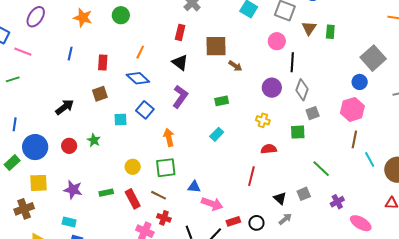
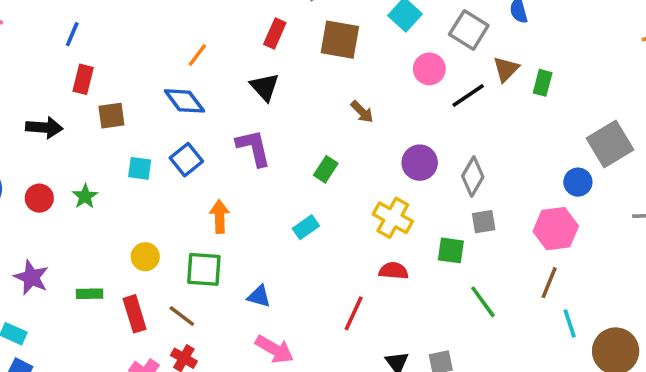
pink circle: (277, 41) -> (429, 69), moved
brown square: (216, 46) -> (340, 40), moved
red rectangle: (103, 62) -> (83, 79), moved
black line: (292, 62) -> (468, 96), moved, turned 42
purple L-shape: (180, 97) -> (254, 148), turned -60
green rectangle: (222, 101) -> (326, 169), turned -56
black arrow: (65, 107) -> (44, 127), turned 30
yellow cross: (263, 120) -> (393, 218), size x1.5
green line: (321, 169) -> (483, 302), moved
blue triangle: (194, 187) -> (259, 296), moved

